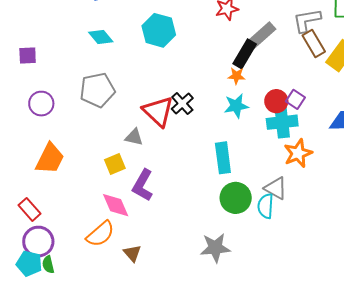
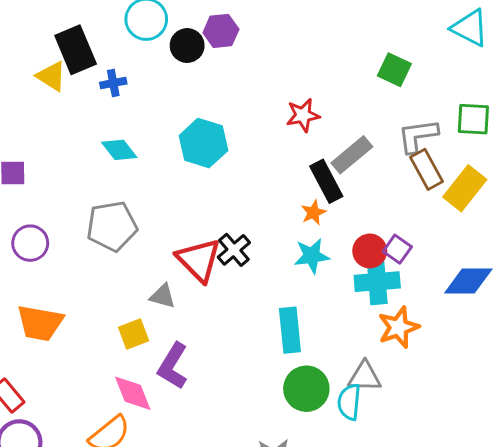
black rectangle: (245, 54) -> (326, 181), turned -60
orange star: (236, 76) -> (313, 213), turned -30
orange trapezoid: (50, 159) -> (40, 323), turned 72
gray triangle: (276, 188) -> (365, 377), turned -30

